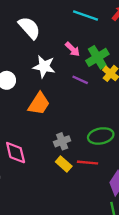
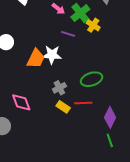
white star: (44, 67) -> (52, 55), moved

